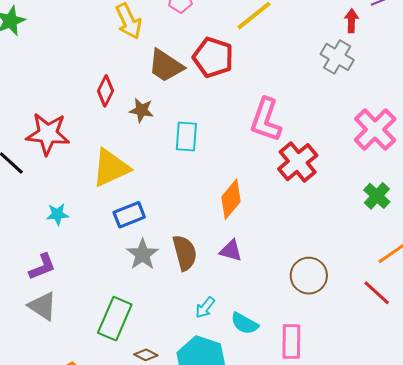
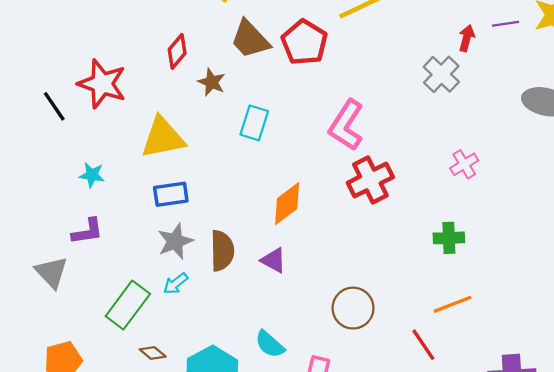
pink cross: (375, 130) -> (464, 164), size x0.6
green cross: (377, 196) -> (449, 238), turned 32
purple L-shape: (42, 267) -> (87, 231), moved
cyan arrow: (205, 308) -> (176, 284), moved

